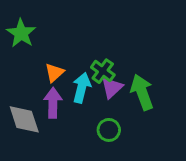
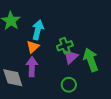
green cross: (103, 71) -> (65, 46), turned 35
cyan arrow: (82, 88) -> (38, 30), moved

